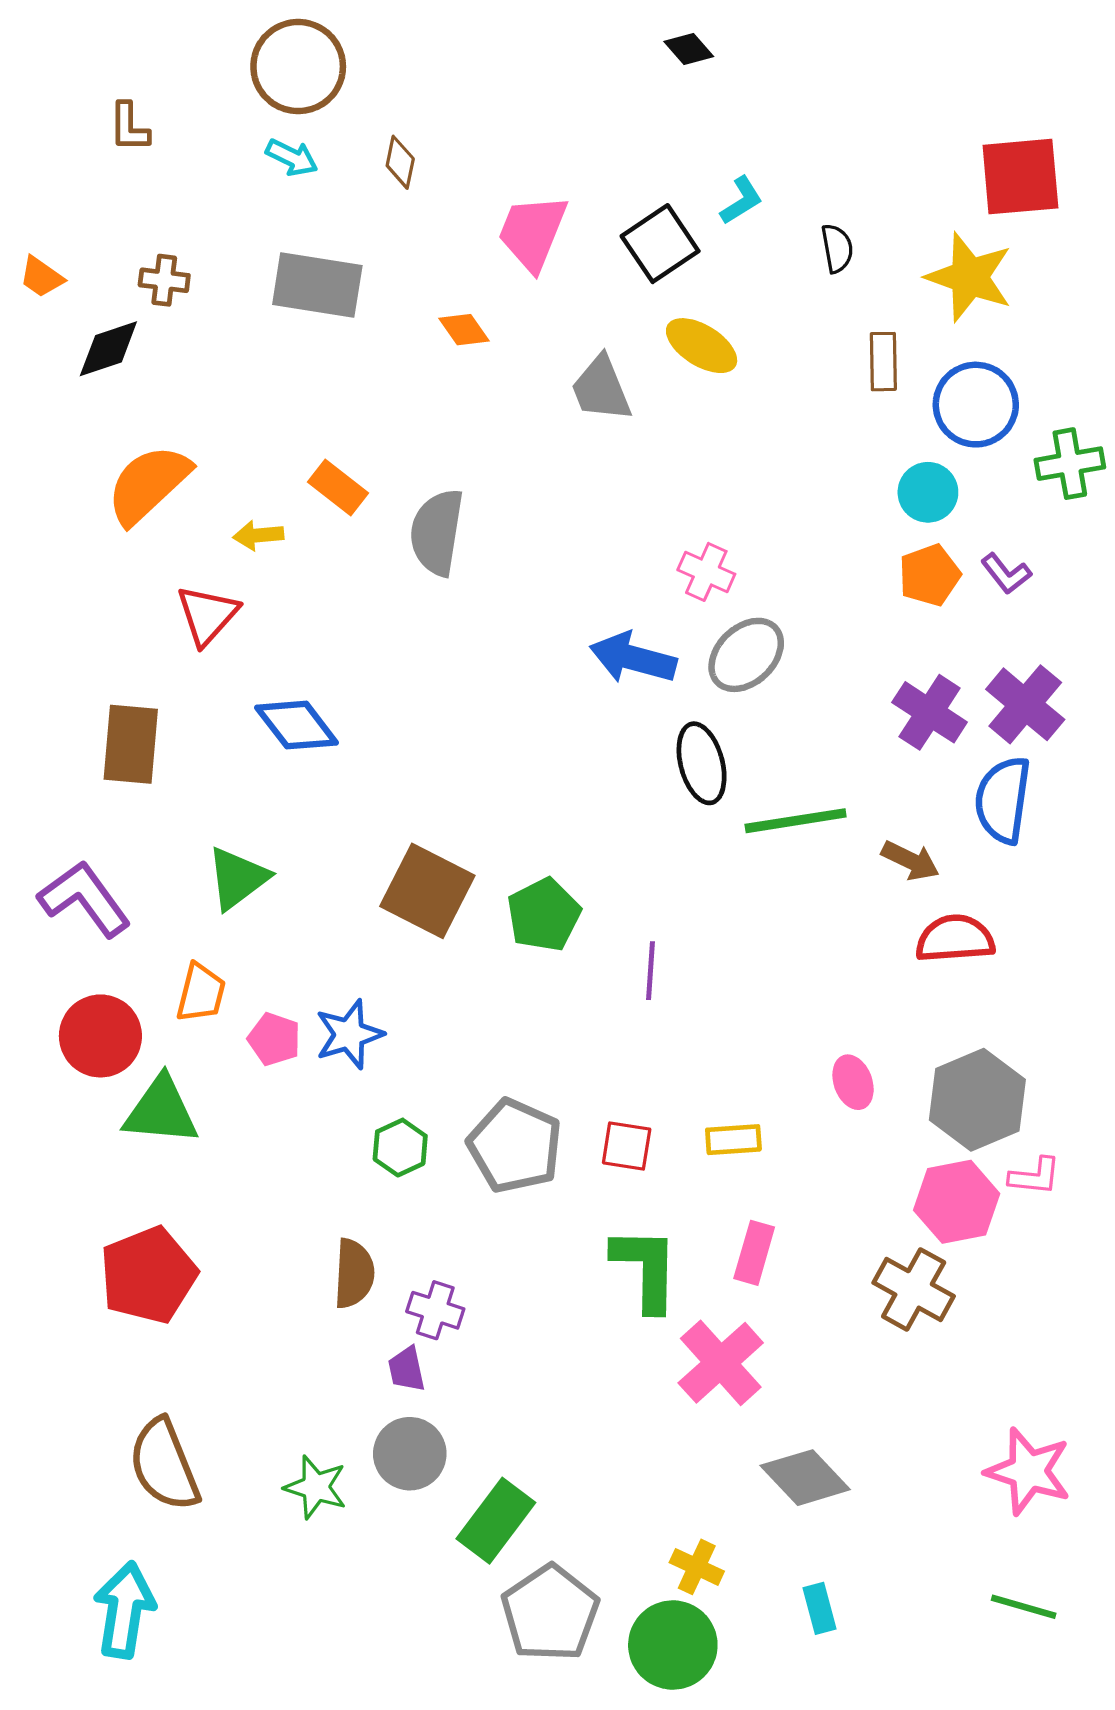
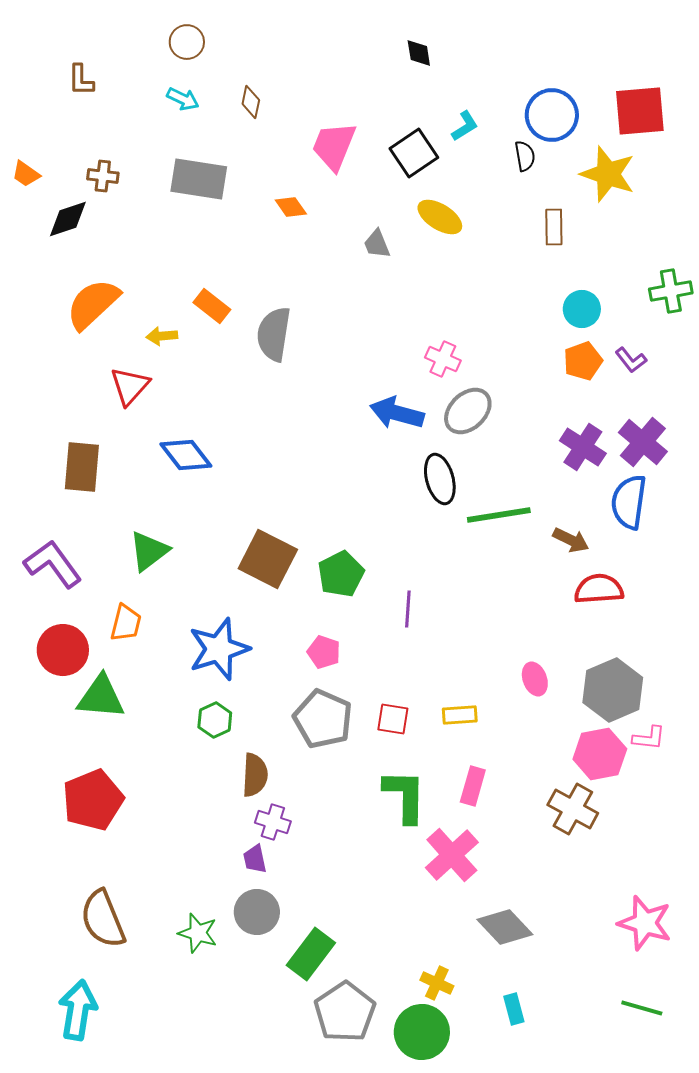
black diamond: (689, 49) -> (419, 53), moved, turned 32
brown circle: (298, 67) -> (187, 42), size x0.6
gray trapezoid: (601, 389) -> (377, 244), size x0.7
blue circle: (976, 405) -> (552, 115), moved
blue star: (349, 1034) -> (219, 649), size x1.4
pink pentagon: (274, 1039) -> (324, 652), moved
green hexagon: (400, 1148) -> (215, 720), moved
brown semicircle: (354, 1274) -> (255, 775), moved

